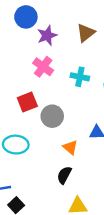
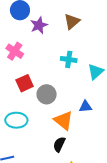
pink cross: (43, 67) -> (15, 51), moved
orange triangle: (70, 147) -> (63, 120), size x1.5

